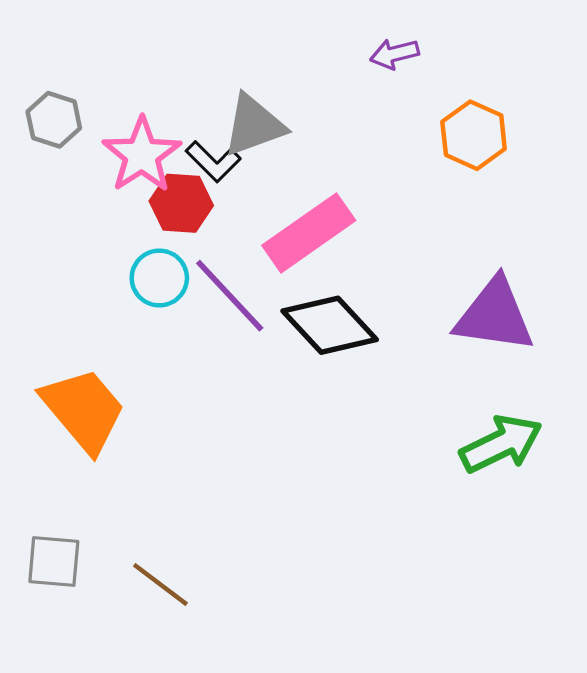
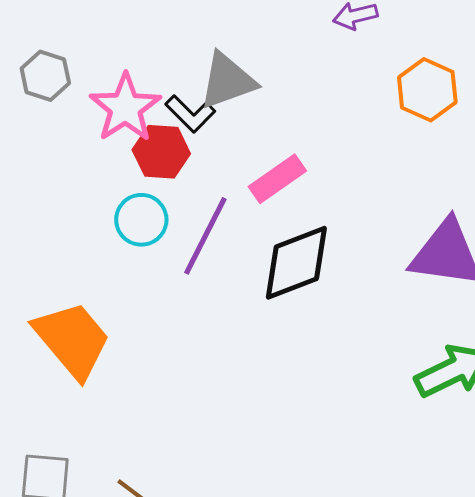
pink rectangle: (309, 233) -> (277, 179), size x0.7
purple line: (230, 296) -> (205, 236), turned 70
black diamond: (330, 325) -> (296, 263), turned -68

